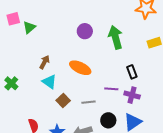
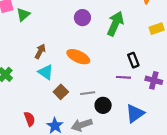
green arrow: (116, 37) -> (115, 24), turned 40
purple line: (111, 89) -> (123, 77), moved
purple cross: (132, 95) -> (154, 80), moved
black circle: (108, 120) -> (103, 105), moved

